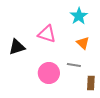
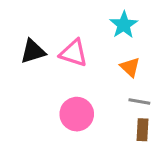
black triangle: (17, 47) -> (33, 51), moved
gray line: (74, 65) -> (139, 102), moved

